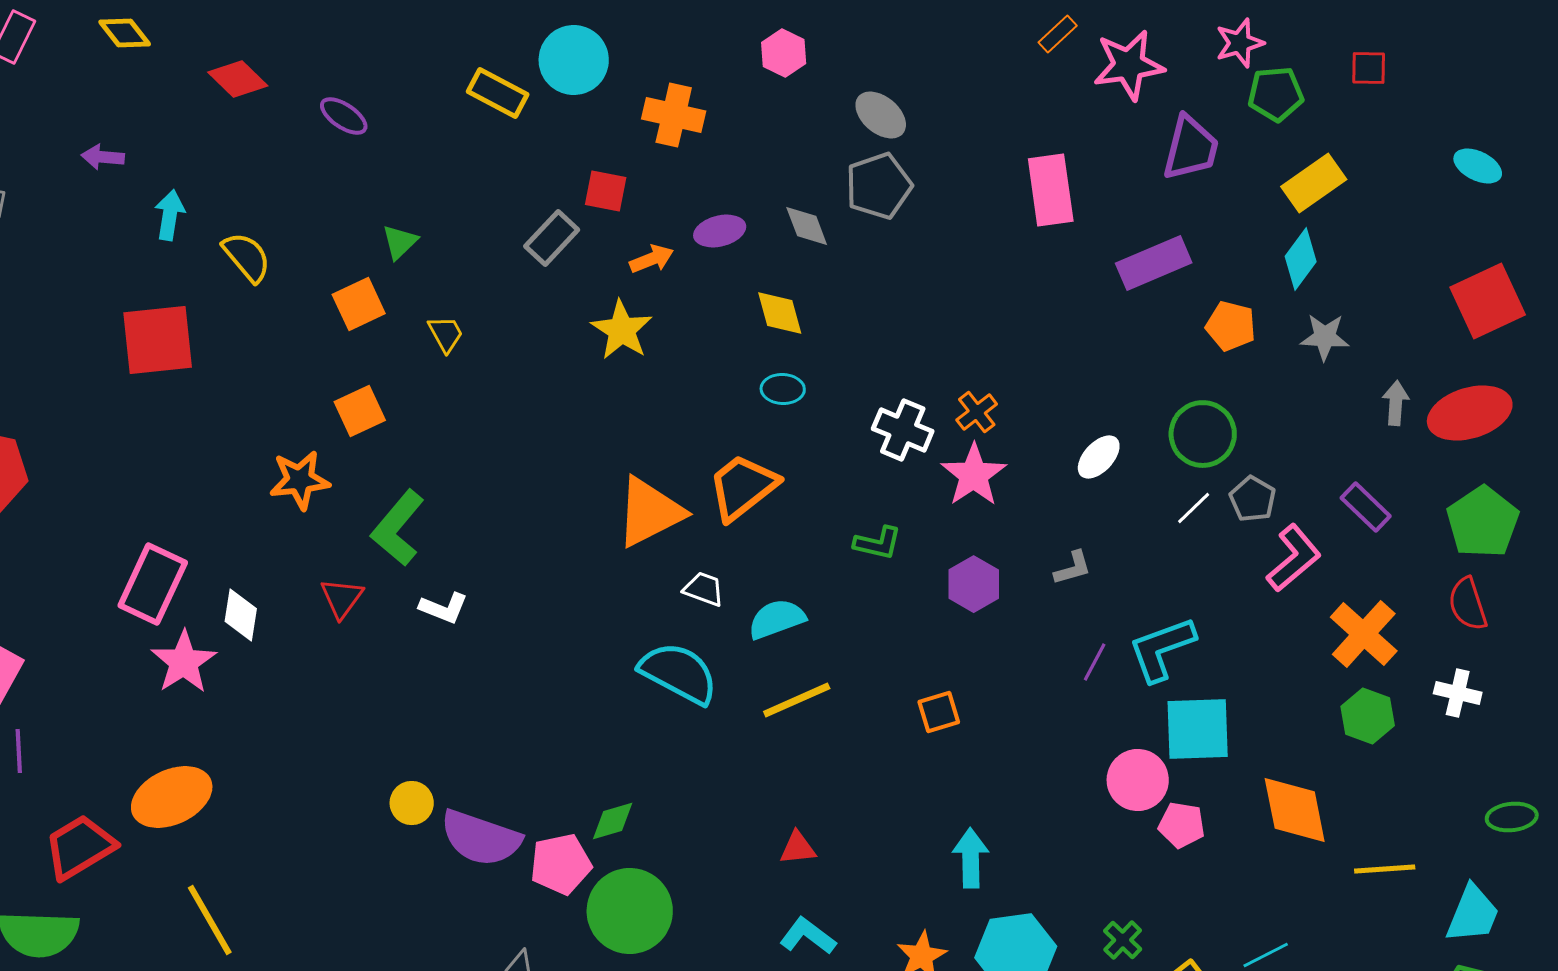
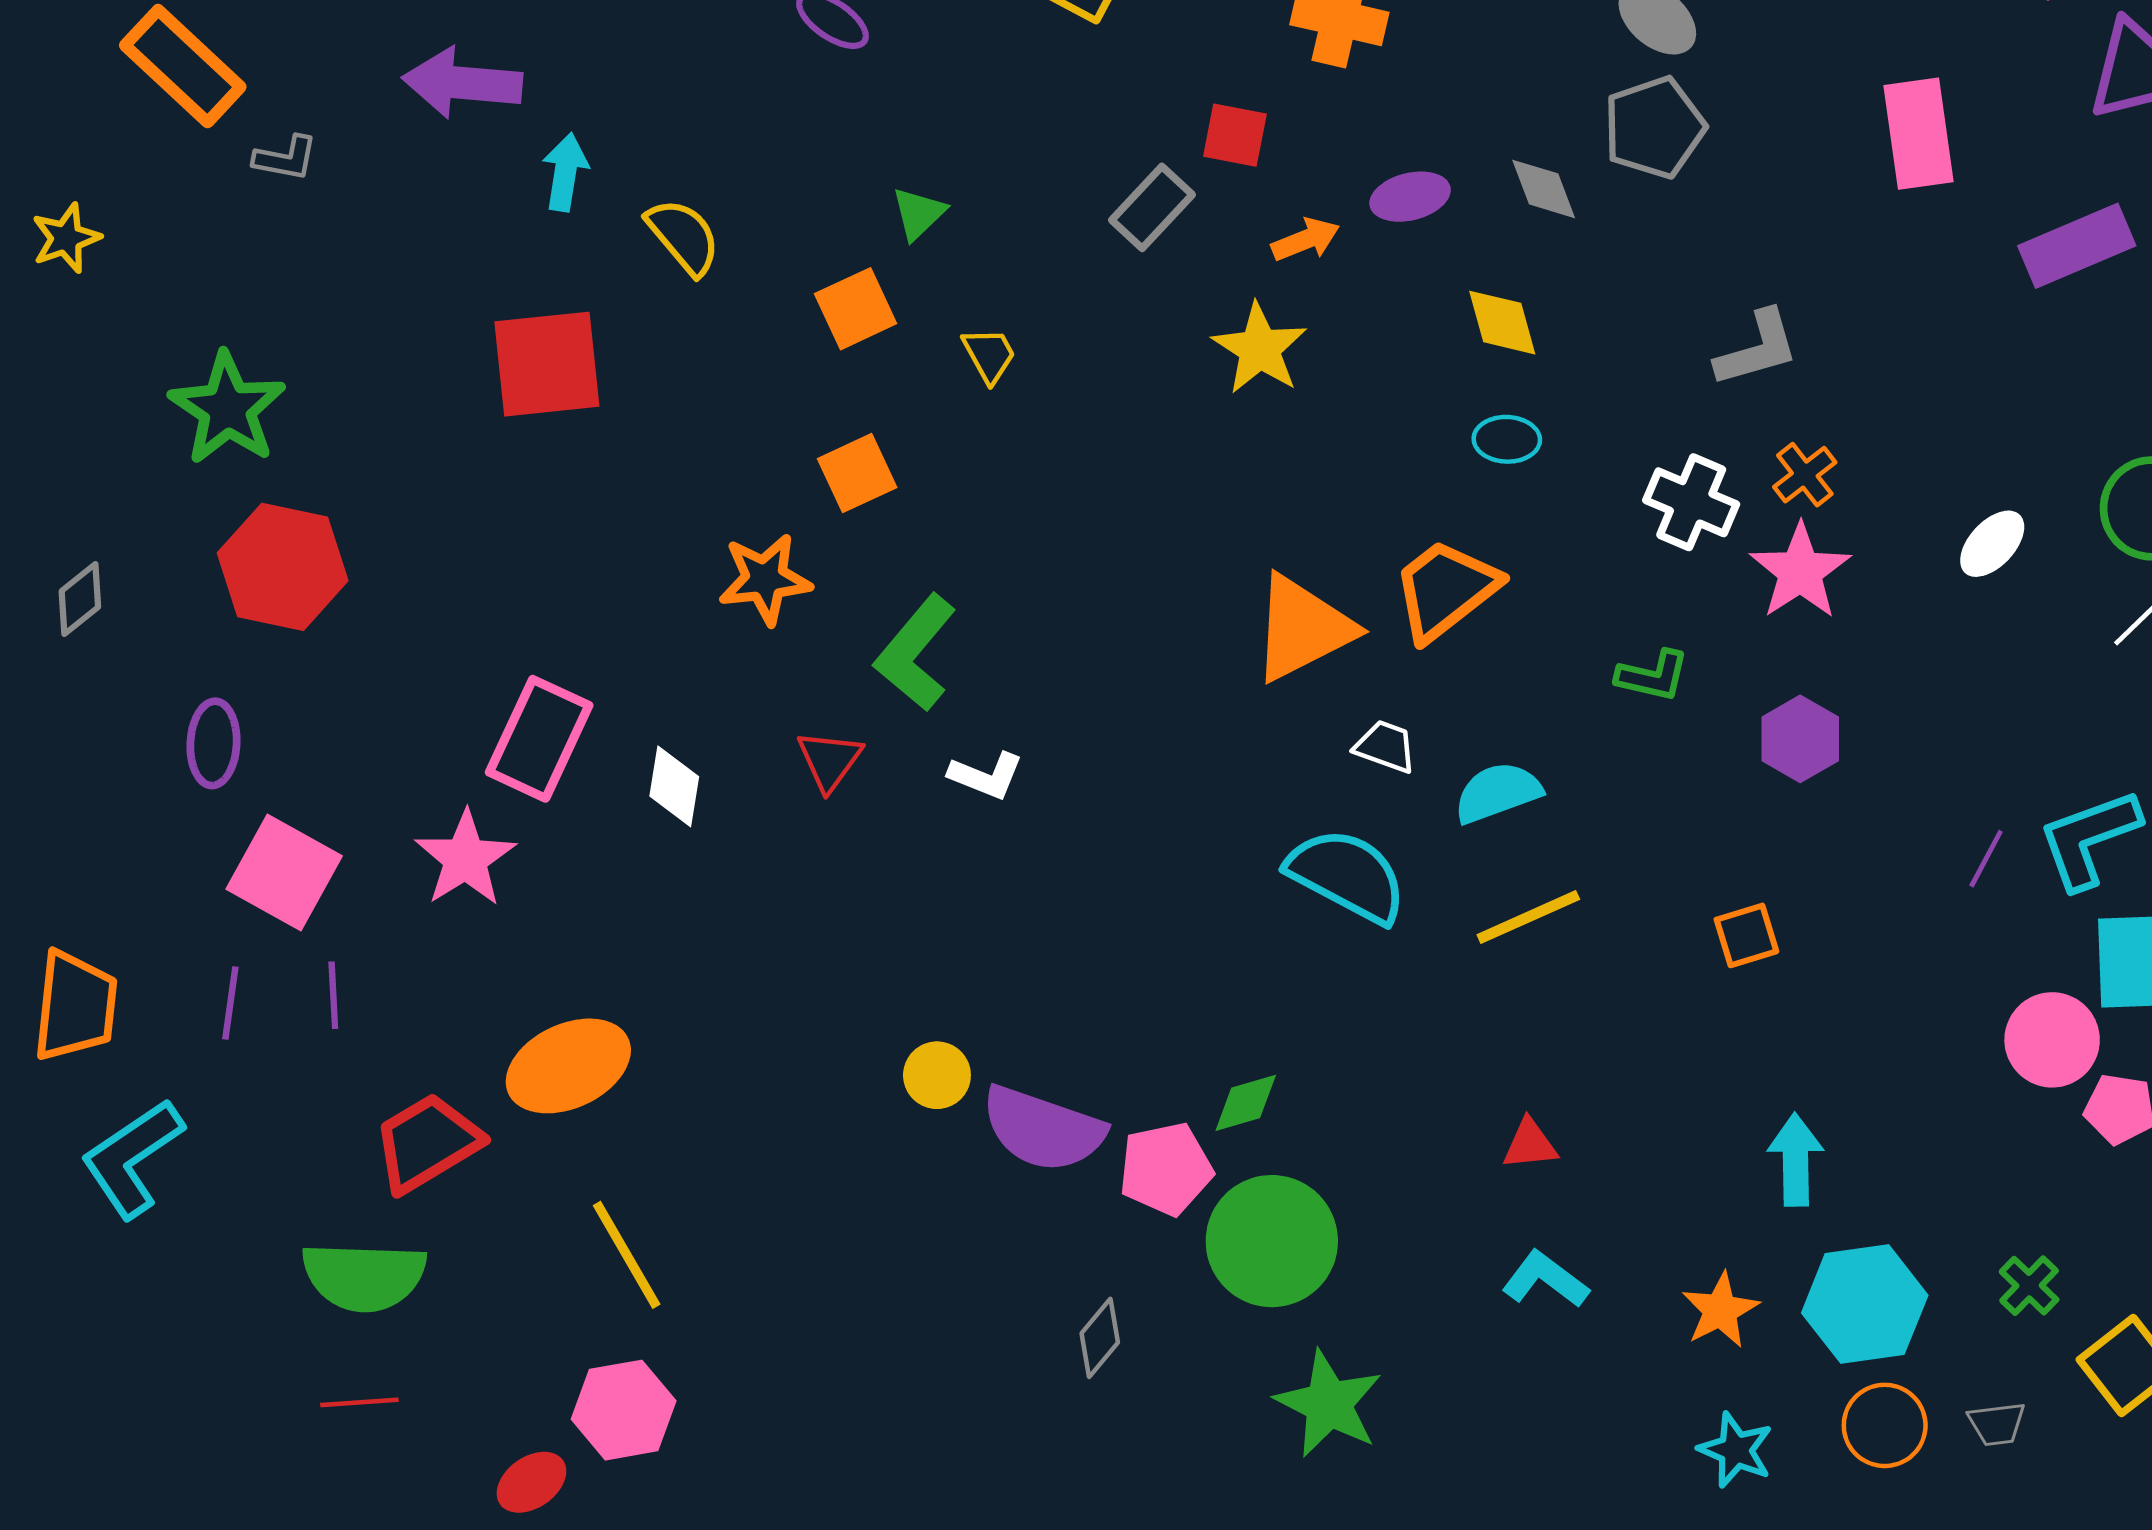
purple arrow: (103, 157) -> (462, 83), size x1.8
gray L-shape: (1073, 568) -> (1757, 349), moved, size x1.5
pink star: (184, 662) -> (465, 859), moved

